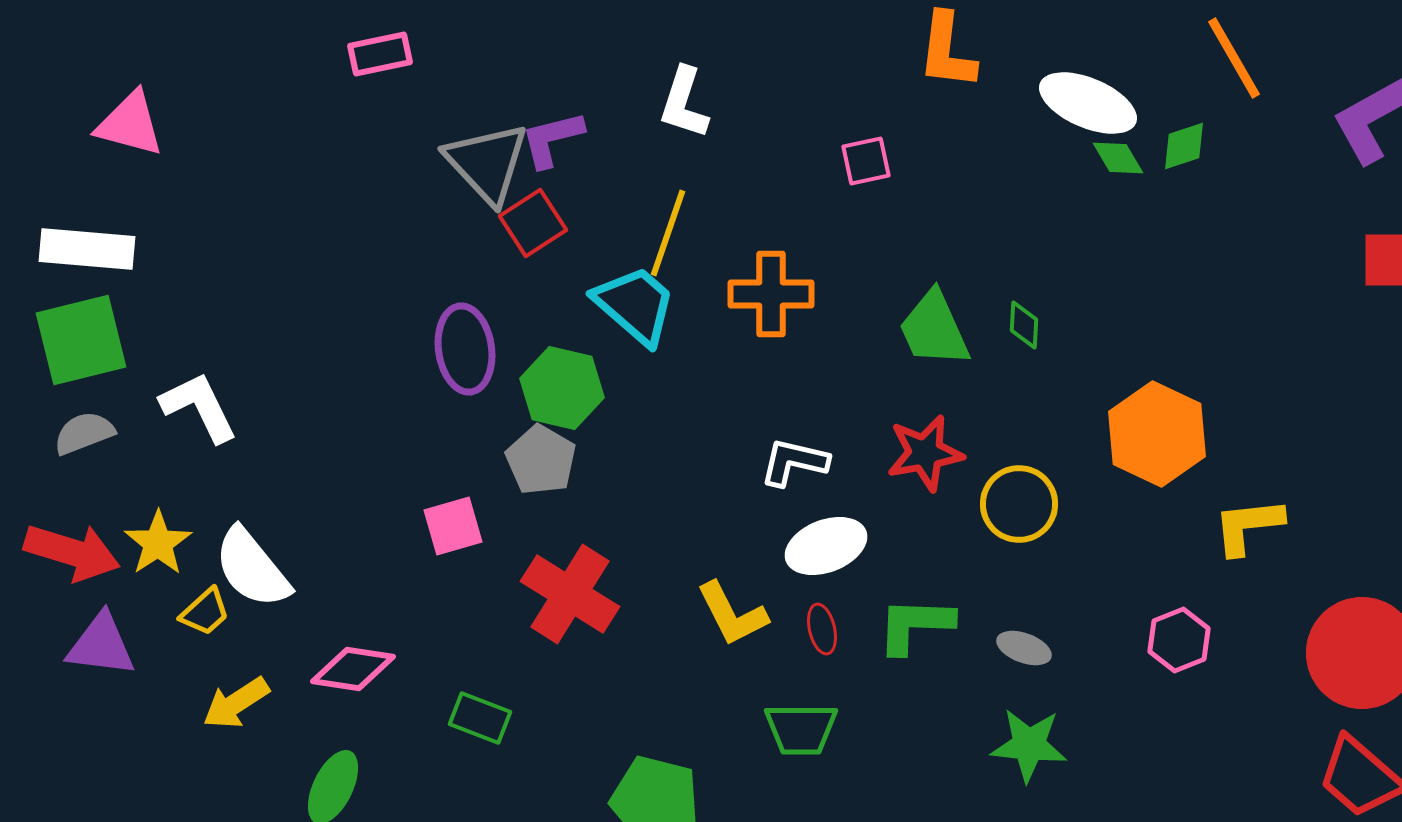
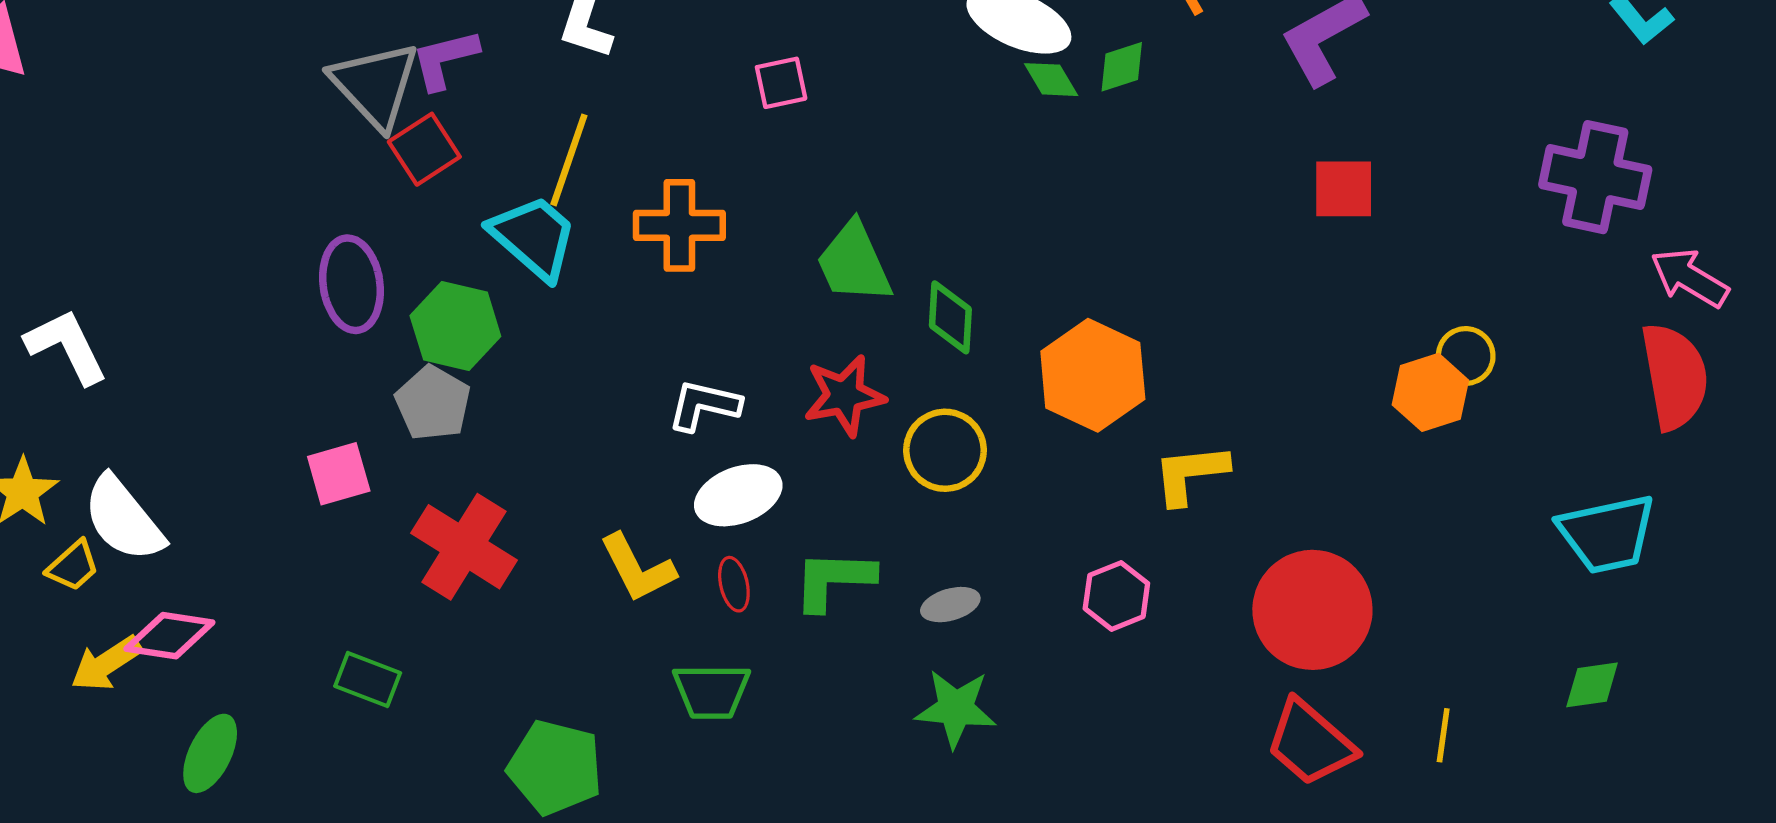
green diamond: (1024, 325) -> (950, 317), moved, size x1.4
gray ellipse: (1024, 648) -> (950, 605), turned -36
pink diamond: (353, 669) -> (169, 636), moved

